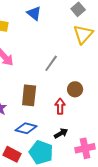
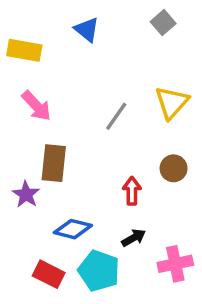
yellow triangle: (83, 34) -> (172, 102), moved
brown circle: (75, 89) -> (174, 168), moved
brown rectangle: (29, 95) -> (54, 163), moved

